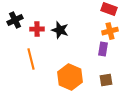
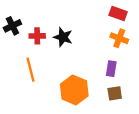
orange cross: (110, 31) -> (119, 38), turned 35
purple rectangle: (103, 49) -> (111, 69), moved

